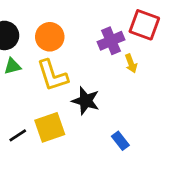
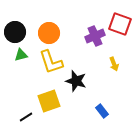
yellow arrow: (131, 63) -> (114, 64), moved
black line: (18, 135) -> (26, 117), moved

